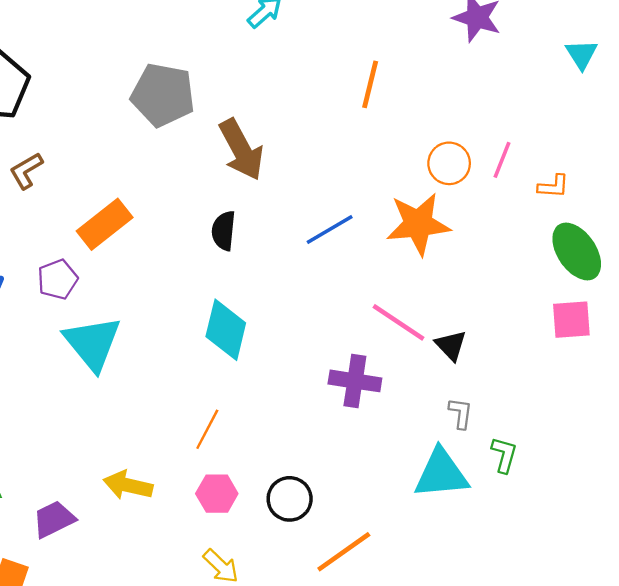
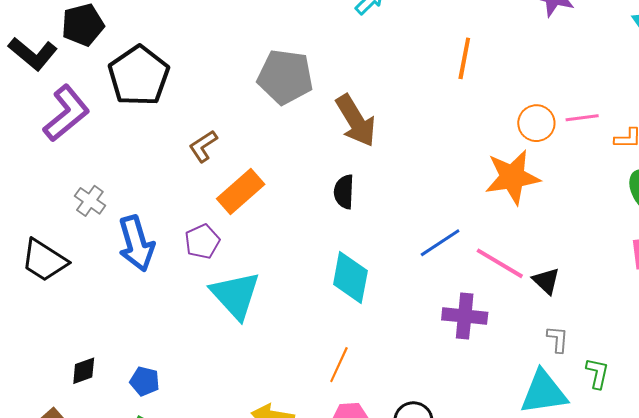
pink line: (502, 160) -> (582, 118), turned 64
brown L-shape: (26, 171) -> (203, 146), moved
blue line: (330, 229) -> (440, 243), moved

